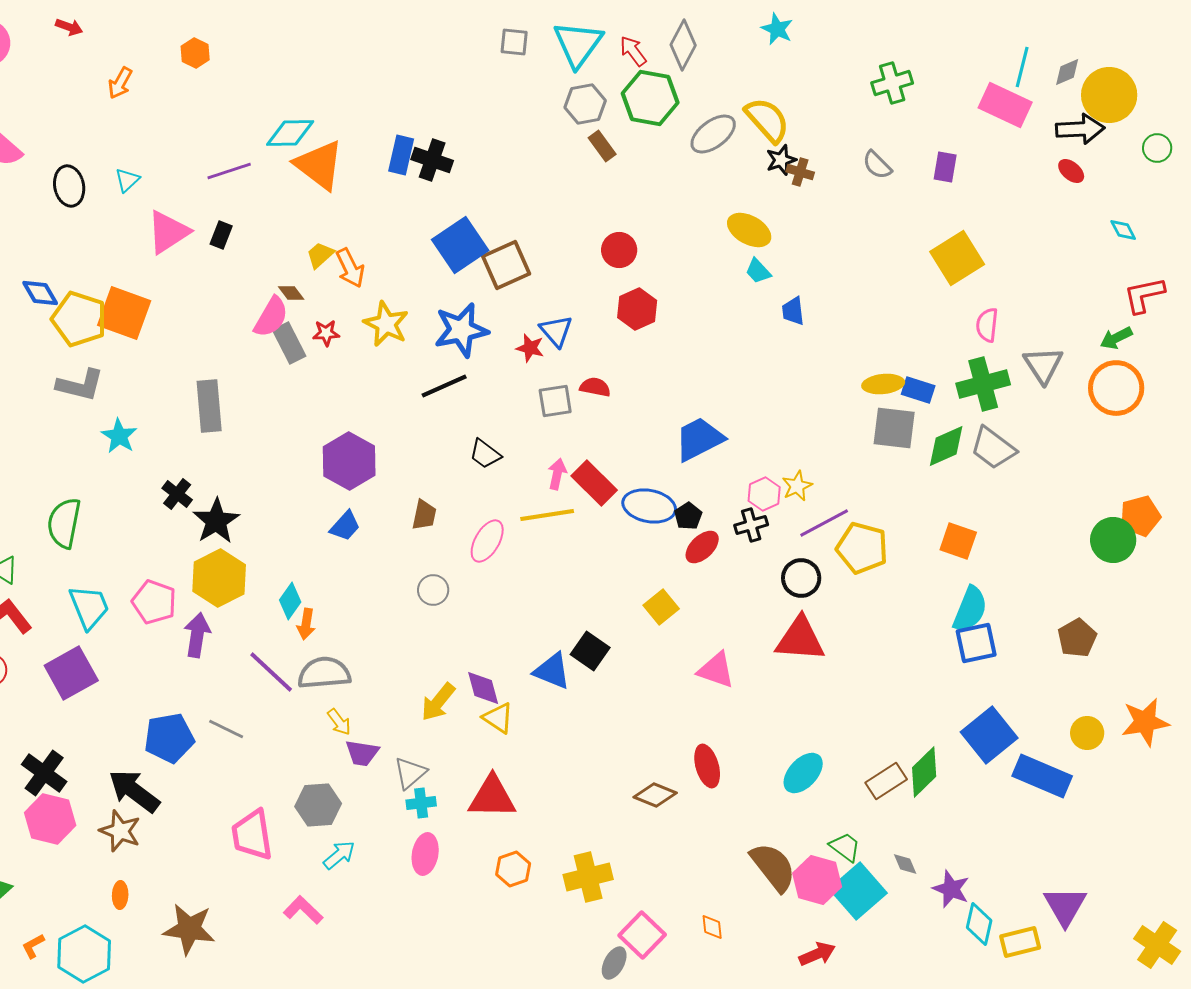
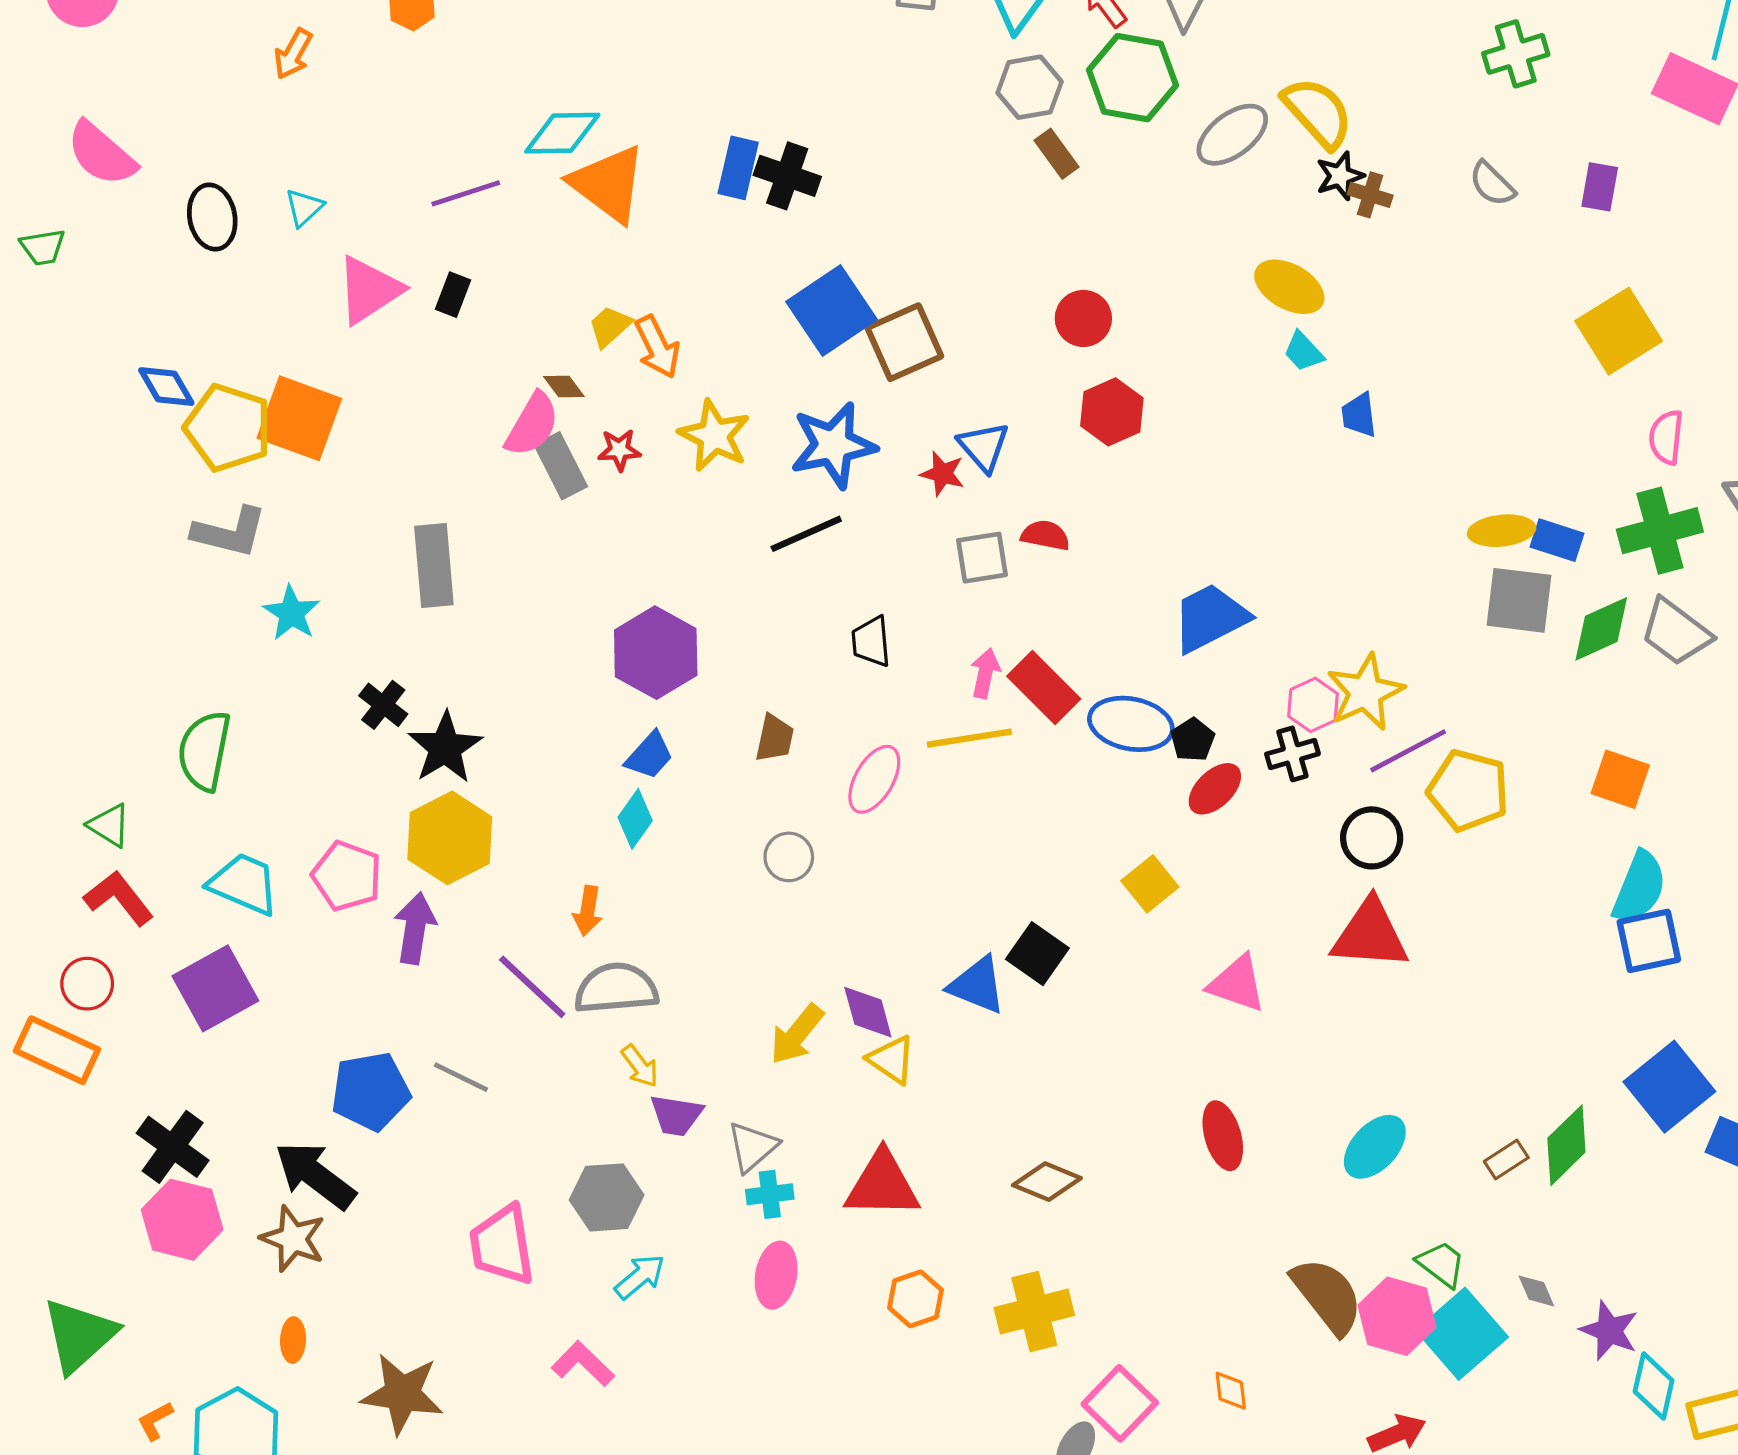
black trapezoid: (485, 454) -> (871, 642), turned 48
yellow star: (797, 486) -> (1365, 692), size x1.6
cyan diamond: (290, 601) -> (635, 819), moved
cyan trapezoid: (89, 607) -> (244, 884), turned -45
brown rectangle: (886, 781) -> (1506, 1159), size x0.7
brown diamond: (655, 795) -> (1047, 1182), moved

